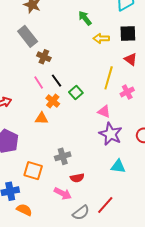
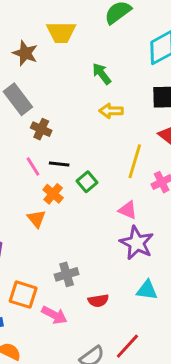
yellow arrow: (101, 38) -> (111, 111), moved
black line: (57, 81) -> (59, 164), turned -48
orange triangle: (42, 118) -> (36, 219), turned 48
red semicircle: (77, 178) -> (98, 301), moved
pink arrow: (63, 194) -> (54, 315), moved

